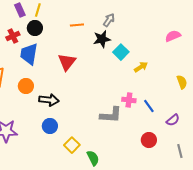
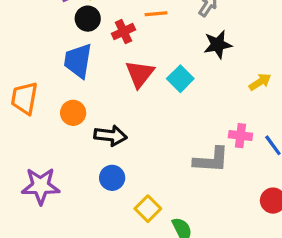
red cross: (13, 36) -> (123, 32), moved
black star: (102, 39) -> (218, 45), moved
cyan square: (121, 52) -> (180, 79), moved

